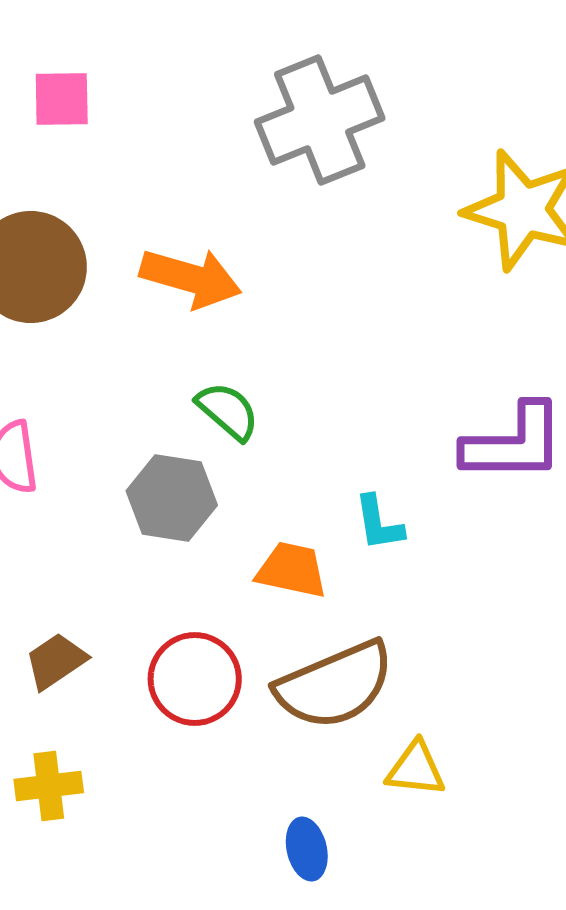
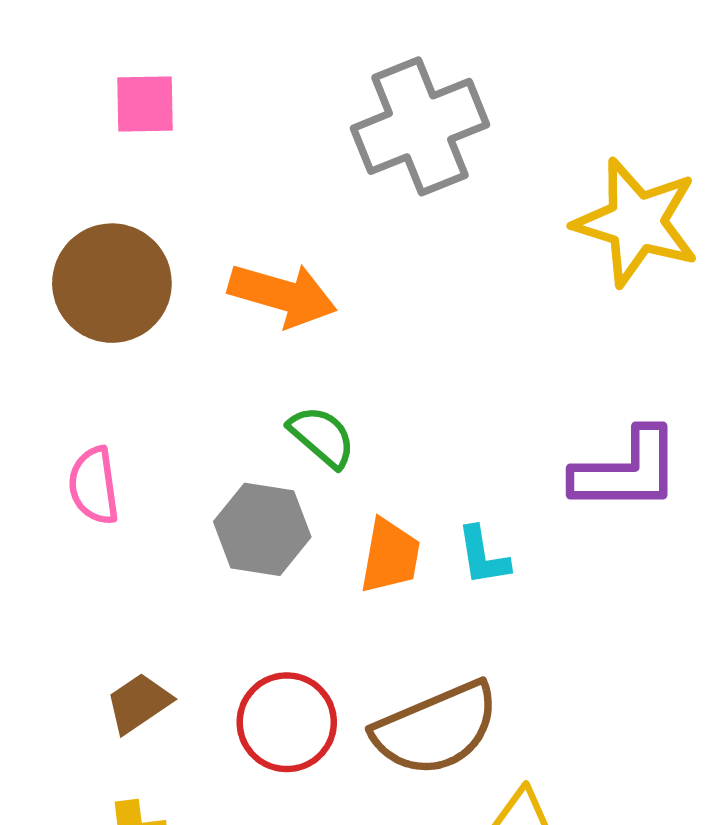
orange trapezoid: (292, 570) -> (390, 556), moved, turned 88

